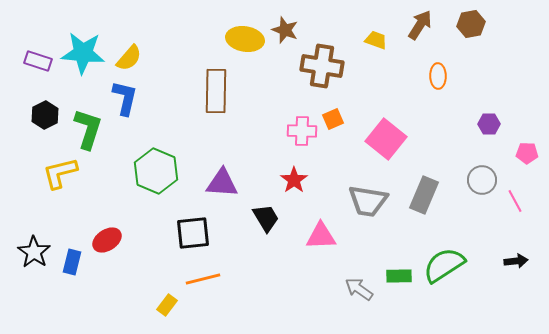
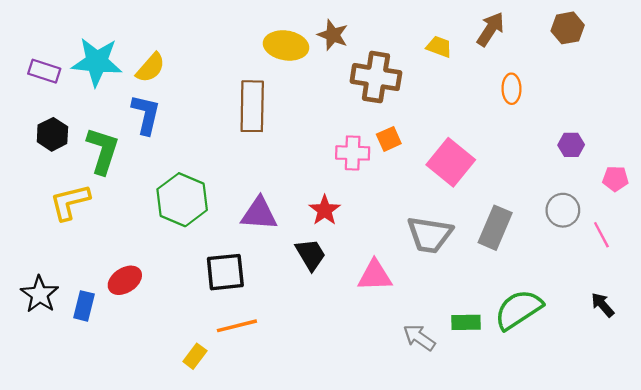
brown hexagon: (471, 24) -> (568, 28), moved
red star: (294, 180) -> (325, 210), moved
black arrow: (516, 261) -> (603, 305), turned -125

